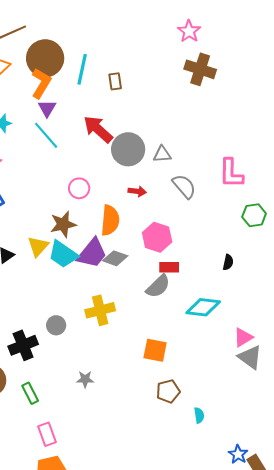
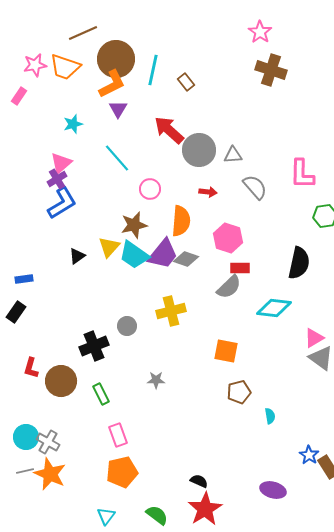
brown rectangle: (115, 81) -> (186, 82), turned -30
orange L-shape: (41, 83) -> (112, 84), turned 32
cyan line: (46, 135) -> (117, 158), moved
black semicircle: (228, 262) -> (299, 263), size x2.0

